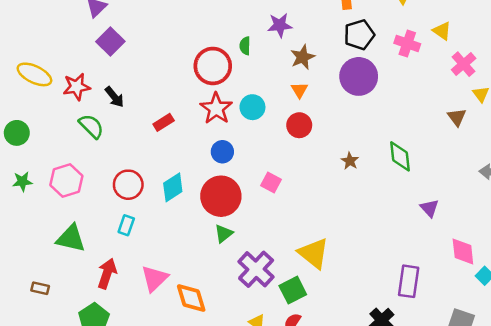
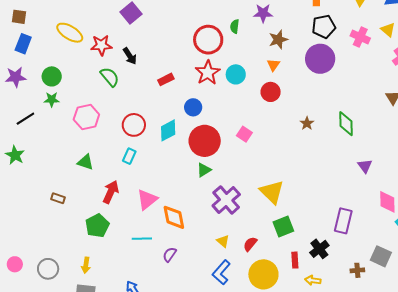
blue circle: (222, 152) -> (193, 107), moved
green star: (22, 182) -> (52, 99), moved
green triangle: (71, 238) -> (85, 162), size x0.7
green square: (293, 290) -> (283, 227), moved

